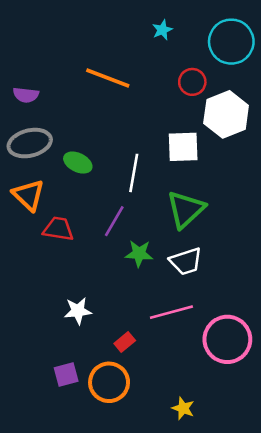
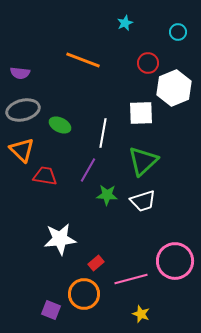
cyan circle: (231, 42) -> (178, 32), size x0.5
white star: (78, 311) -> (60, 239), size x1.5
pink line: (171, 312) -> (131, 279), moved
purple square: (66, 374) -> (51, 310), moved, turned 36

